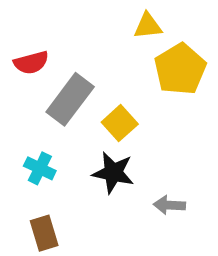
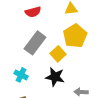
red semicircle: (31, 63) -> (33, 12), moved
yellow pentagon: (180, 69) -> (75, 36), moved

